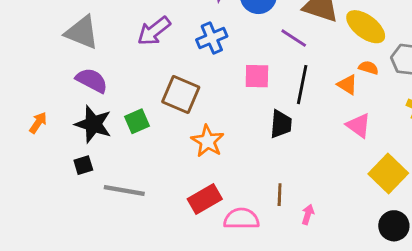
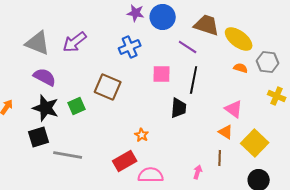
purple arrow: (154, 31) -> (75, 42), moved
orange triangle: (347, 85) -> (226, 132), moved
orange star: (208, 141) -> (142, 135), moved, size x0.6
black square: (83, 165) -> (39, 137), size x1.5
brown line: (280, 195) -> (220, 158), moved

